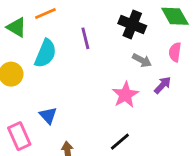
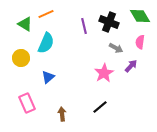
purple line: (85, 38) -> (84, 26), moved
blue triangle: (48, 115) -> (48, 77), moved, turned 32

